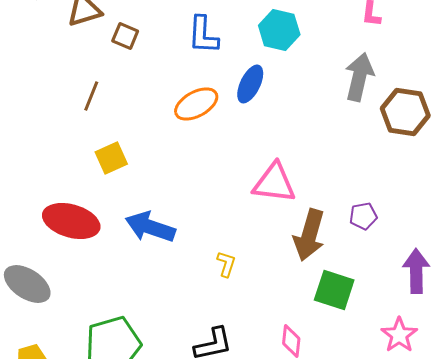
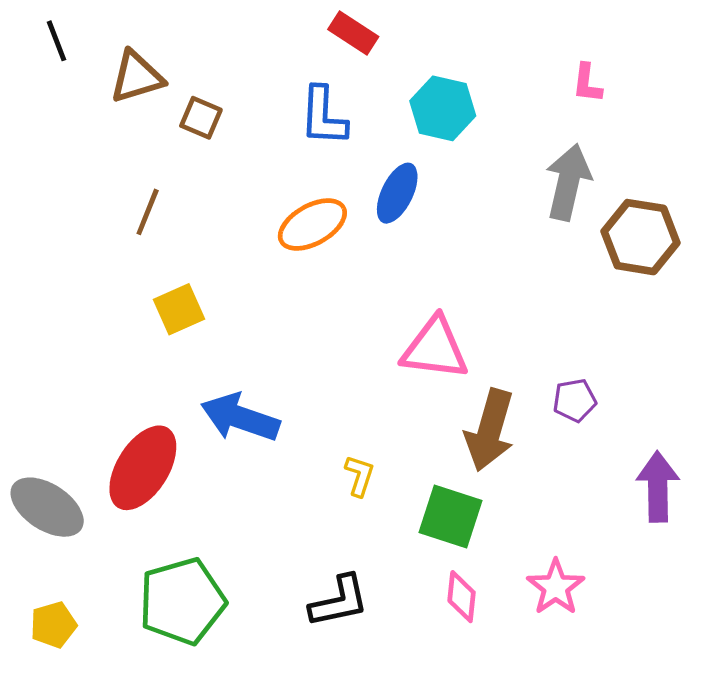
red ellipse: (71, 221) -> (143, 468), moved, turned -74
green square: (334, 290) -> (451, 516), moved
pink star: (399, 335) -> (556, 587), moved

